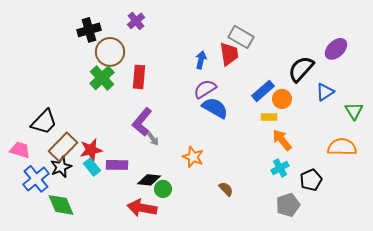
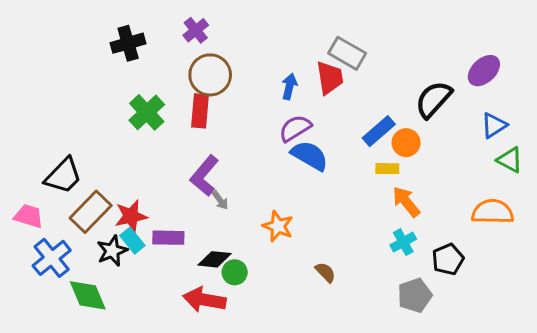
brown circle: (110, 52) -> (210, 75), moved
blue triangle: (325, 92) -> (494, 125), moved
green triangle: (354, 111) -> (510, 160), turned -30
black star: (61, 167) -> (112, 251), moved

